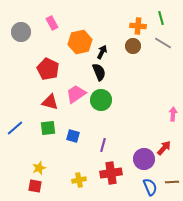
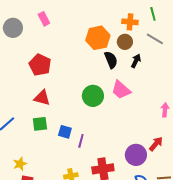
orange hexagon: (80, 42) -> (98, 38), moved
black arrow: (102, 52) -> (136, 61), moved
black semicircle: (99, 72) -> (111, 60), moved
pink trapezoid: (76, 94) -> (121, 90), moved, turned -105
purple line: (103, 145) -> (81, 141), moved
yellow star: (39, 168) -> (20, 164), moved

